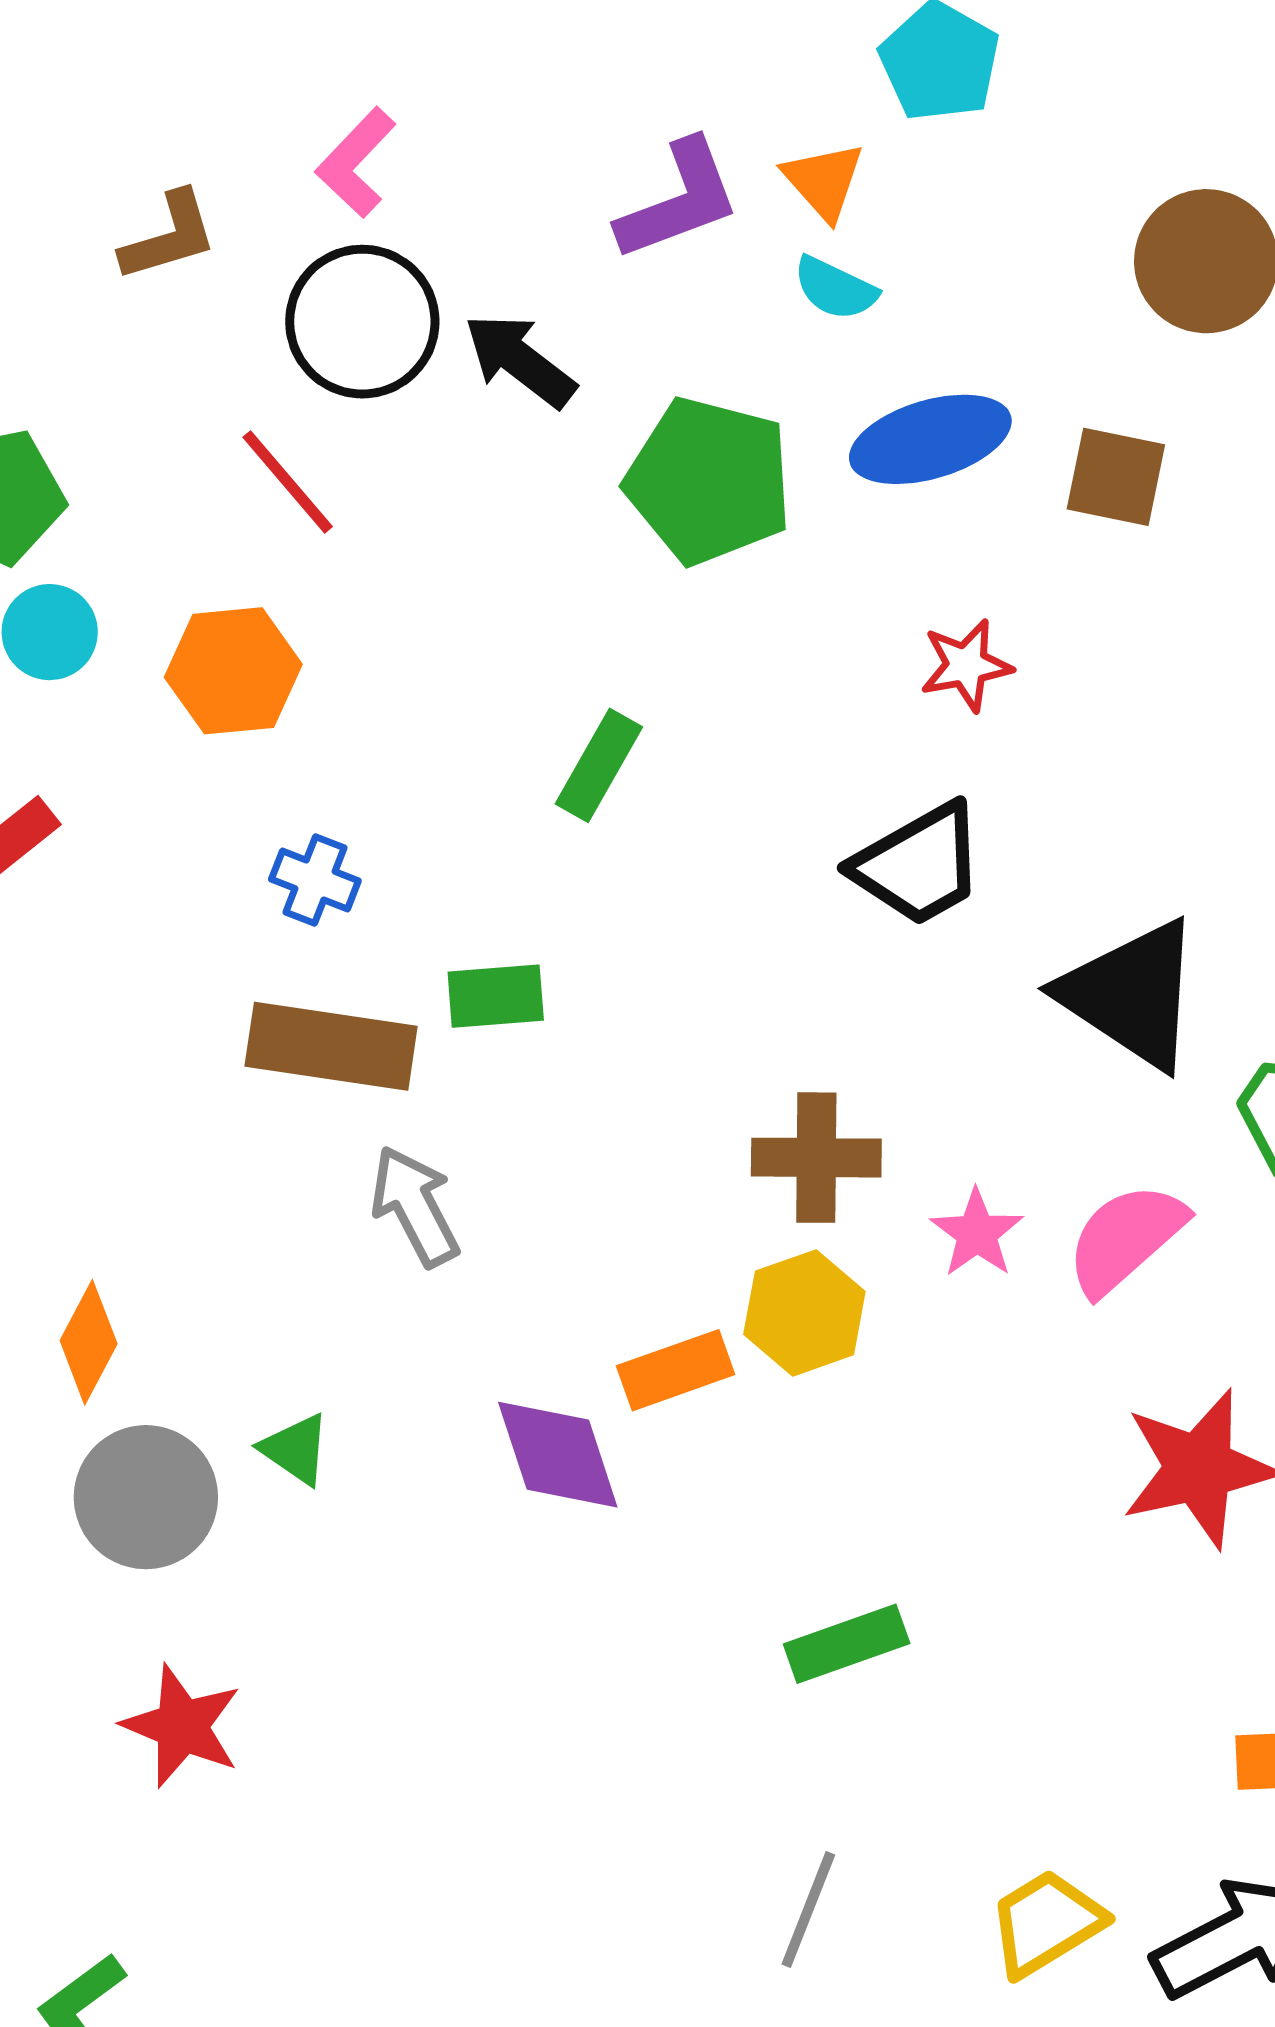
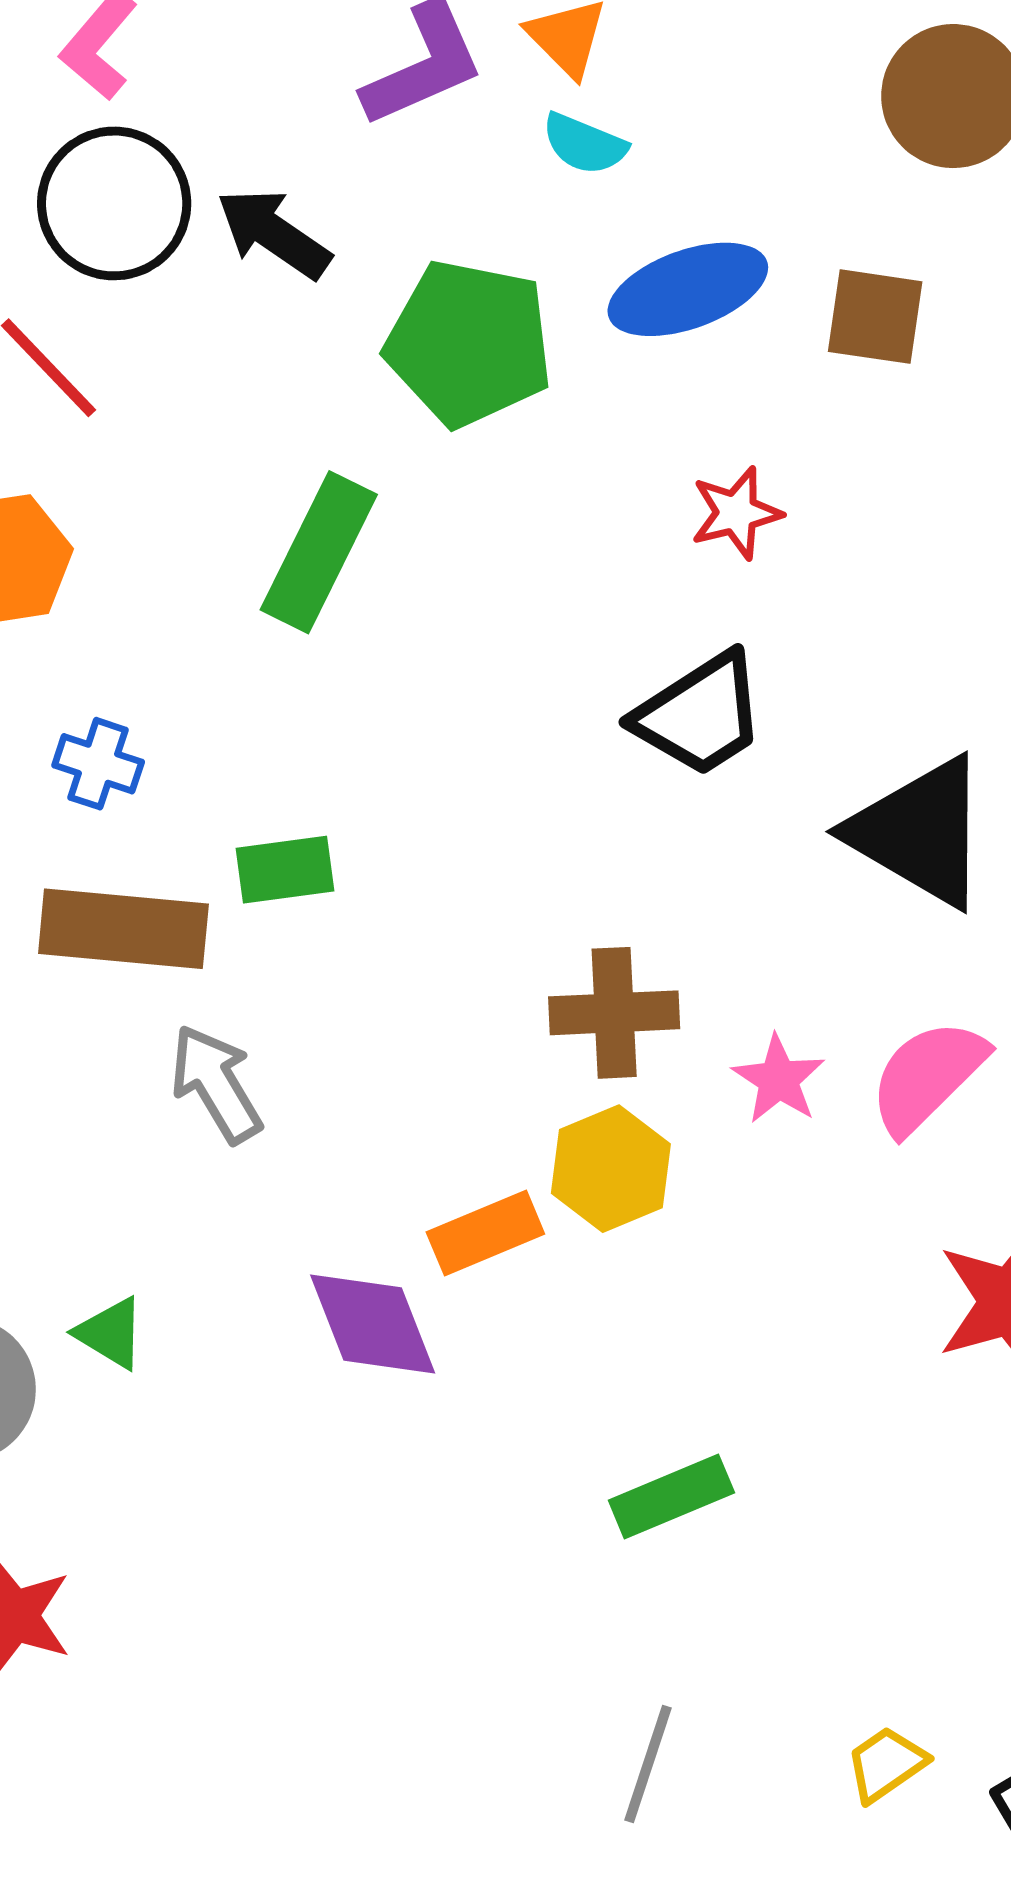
green rectangle: (599, 765) -> (319, 552), moved, size x1.4
yellow trapezoid: (1046, 1923) -> (886, 1764), size x0.7

